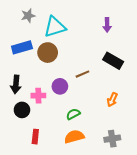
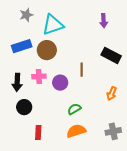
brown line: (82, 74) -> (82, 70), turned -64
pink cross: (38, 96) -> (39, 76), moved

